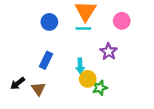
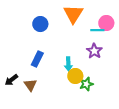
cyan line: (83, 29) -> (97, 30), moved

